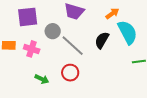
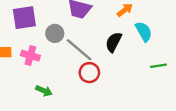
cyan semicircle: (127, 32) -> (144, 31), size x0.7
red circle: (70, 73) -> (89, 73), moved

